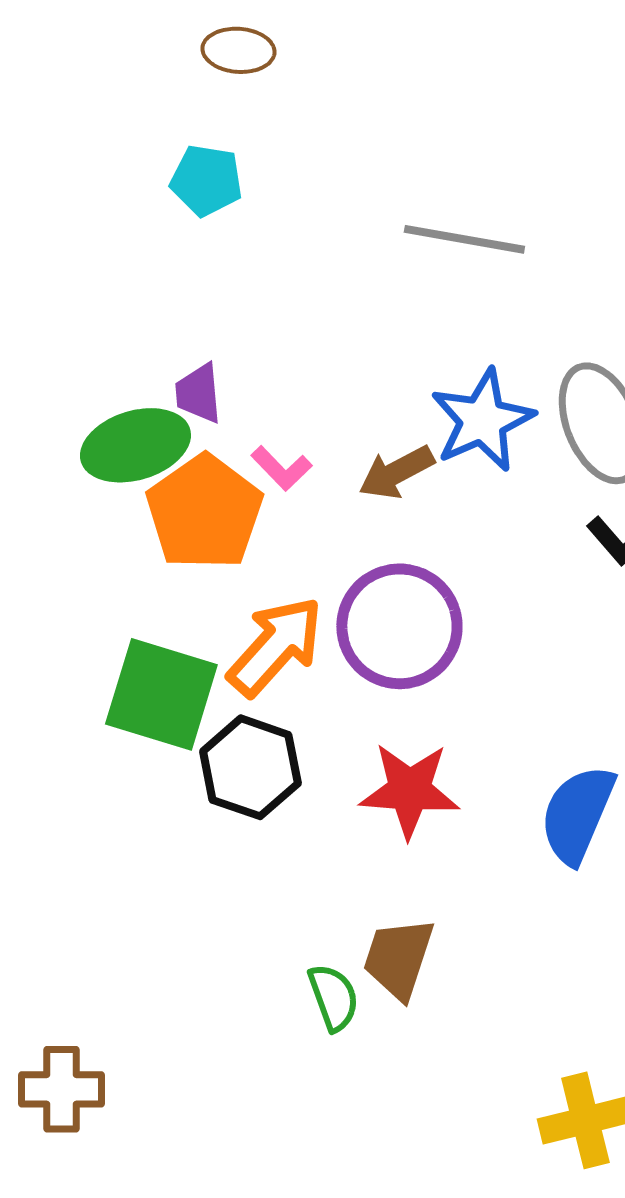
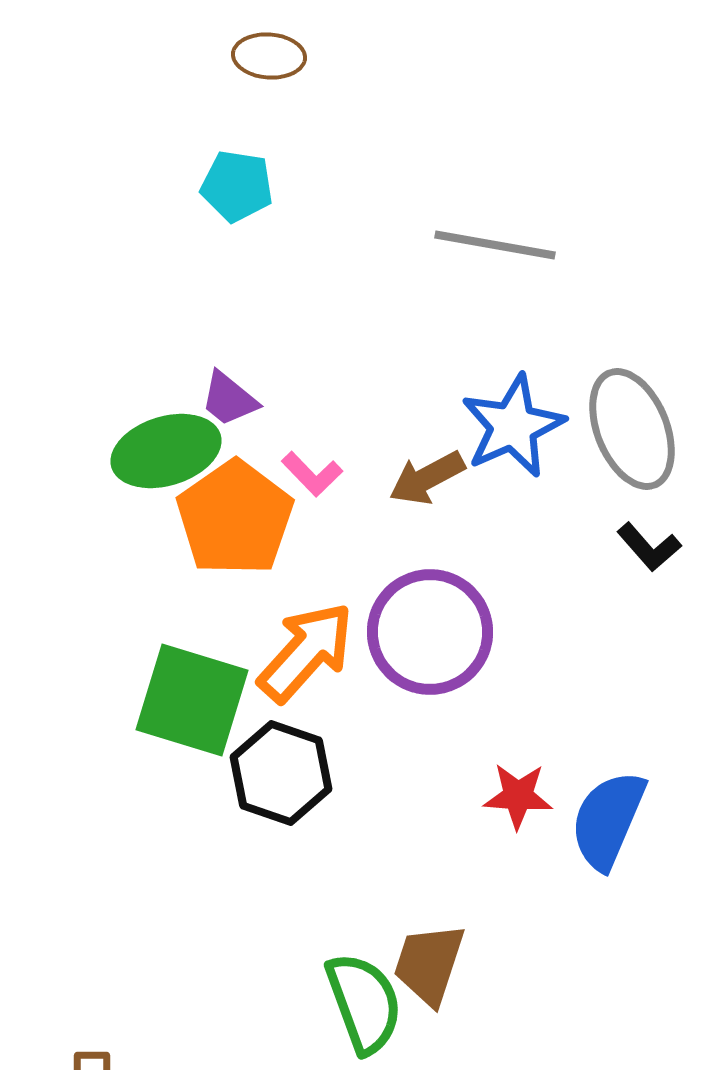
purple trapezoid: (198, 393) -> (229, 399), turned -46
red star: (409, 790) -> (518, 796), moved, size x0.7
green semicircle: (333, 997) -> (364, 1003), size x1.5

